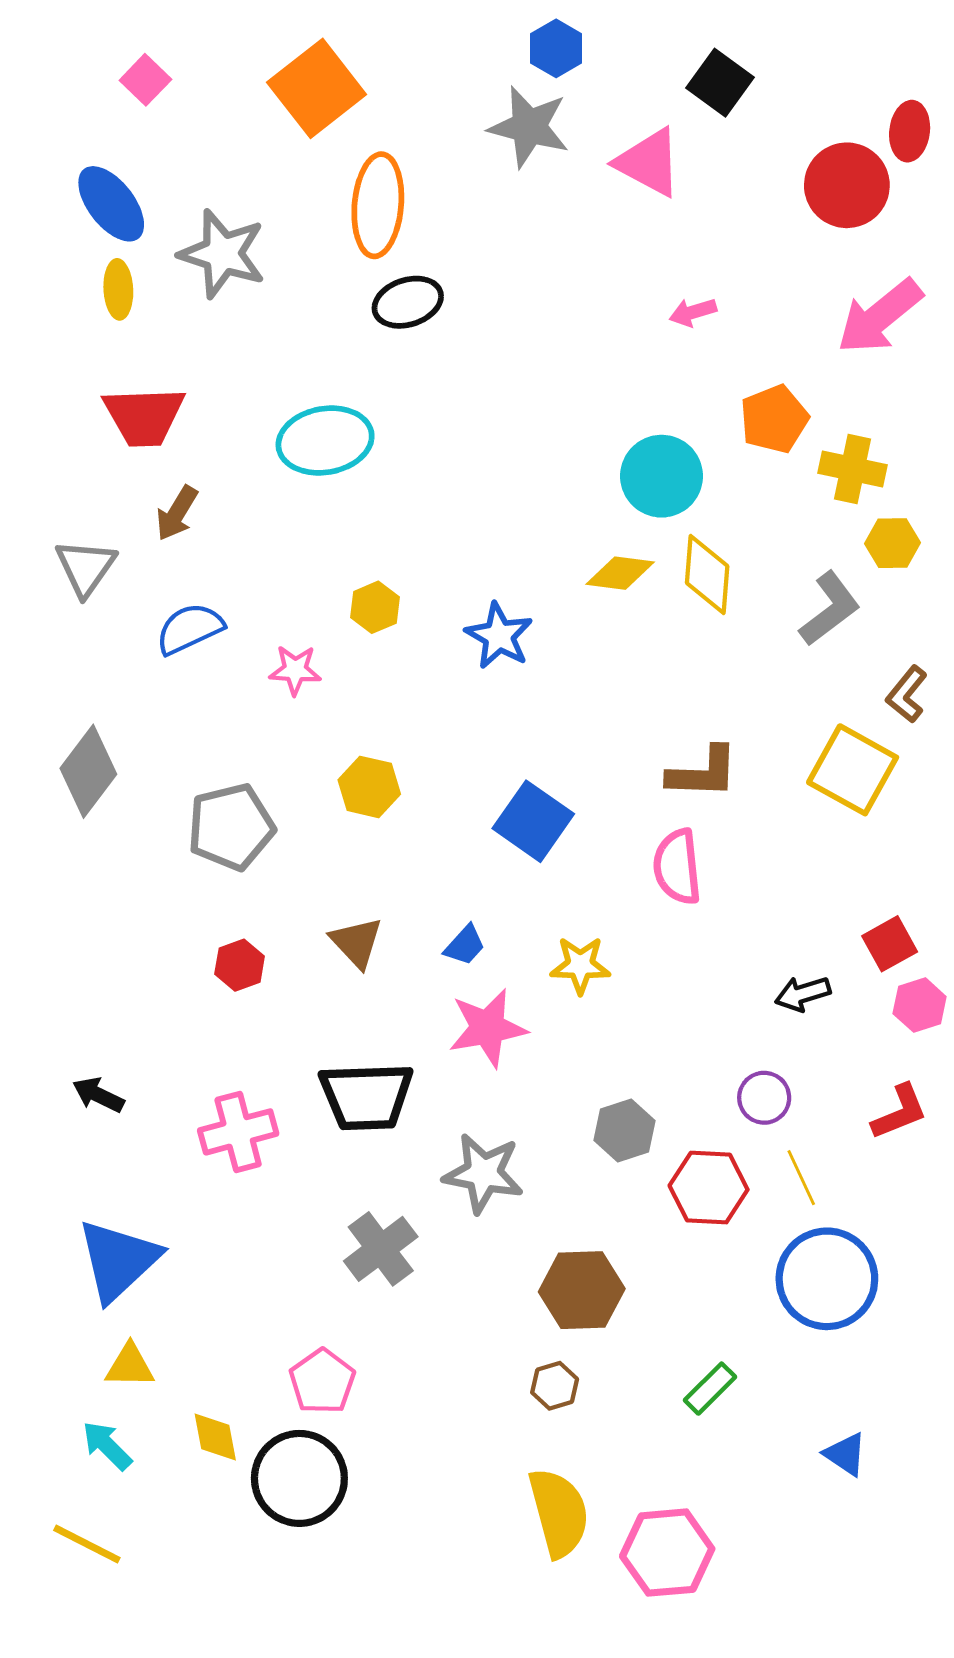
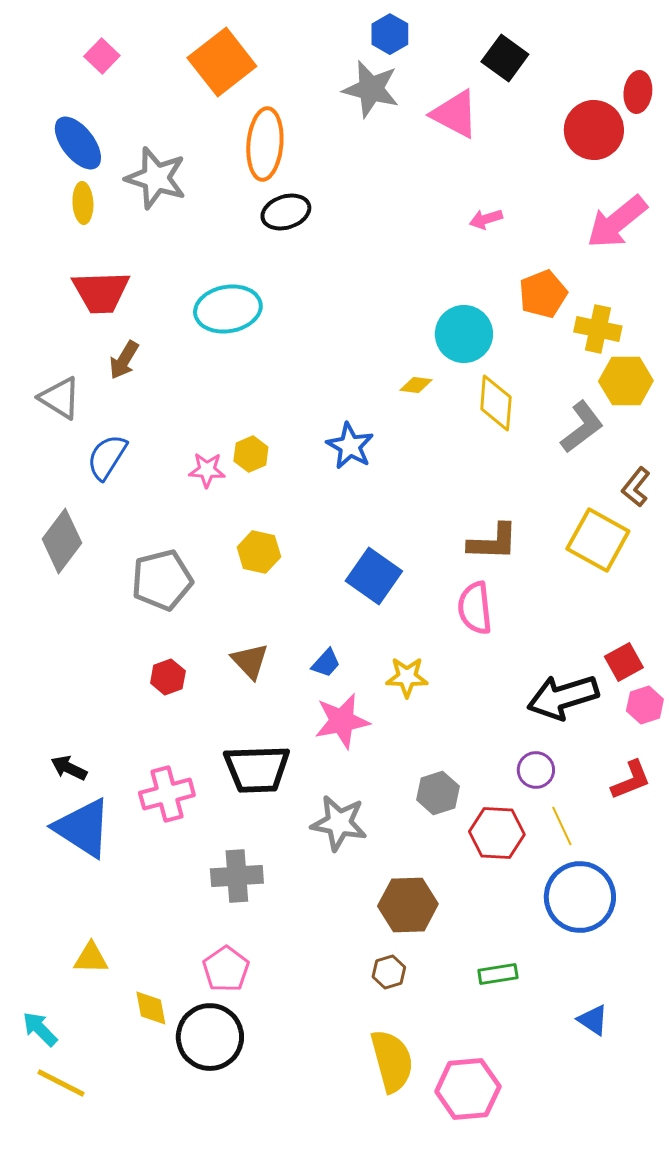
yellow hexagon: (892, 543) -> (626, 381), size x1.4
gray triangle: (86, 567) -> (60, 398), turned -33
yellow diamond: (620, 573) -> (416, 385), moved, size x0.7
yellow hexagon: (375, 607) -> (251, 454), moved
blue semicircle: (190, 629) -> (107, 457), moved, turned -33
black arrow: (803, 994) -> (563, 697), size x1.8
gray cross: (381, 1249) -> (237, 876), moved, turned 33
blue triangle: (118, 1260) -> (83, 828), moved, turned -44
green rectangle: (710, 1389) -> (498, 974), turned 36
cyan arrow: (107, 1446) -> (40, 1029), moved

